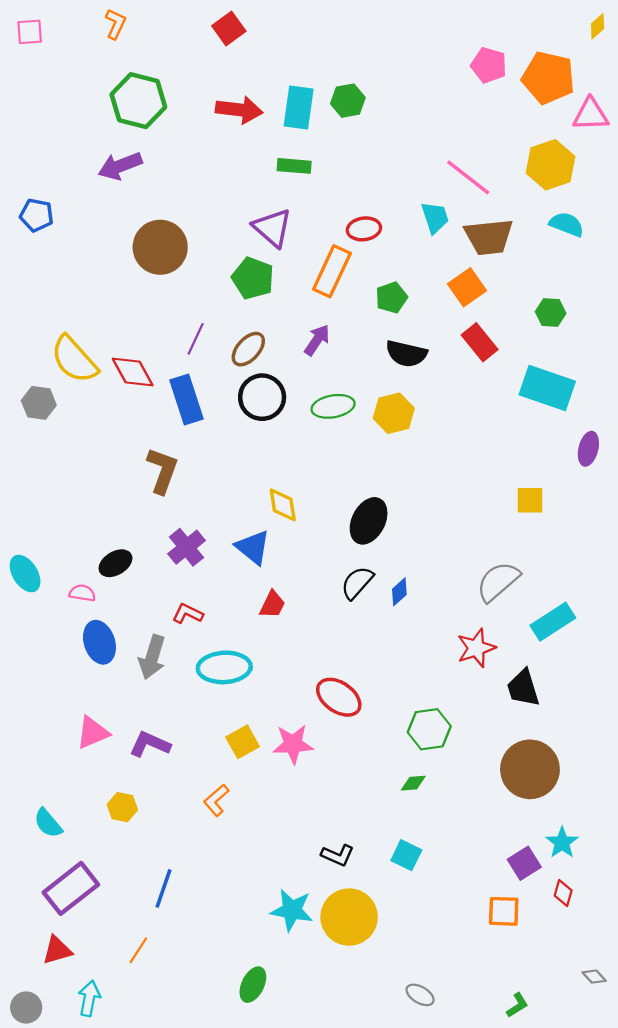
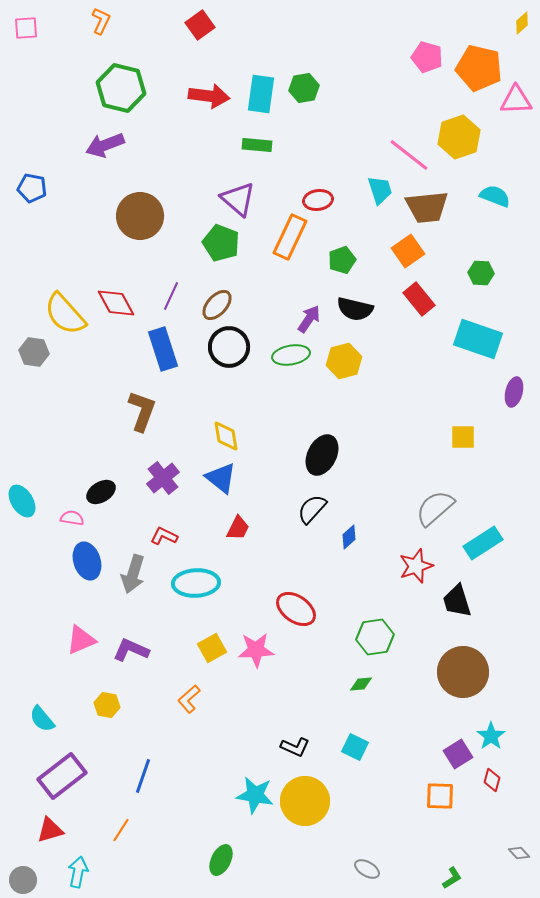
yellow hexagon: (551, 165) -> (459, 137), moved
purple arrow: (317, 340) -> (309, 319), moved
red diamond: (133, 372) -> (116, 303), moved
yellow diamond: (283, 505) -> (226, 436), moved
blue diamond: (399, 592) -> (349, 537), moved

